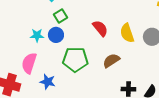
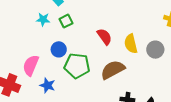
cyan star: (37, 35) -> (43, 19), moved
blue circle: (56, 35) -> (59, 49), moved
brown semicircle: (111, 61) -> (113, 70), size x1.4

